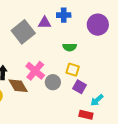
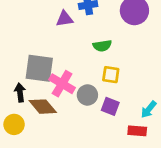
gray square: (23, 32) -> (39, 68), moved, turned -35
purple square: (80, 87) -> (110, 106), moved

